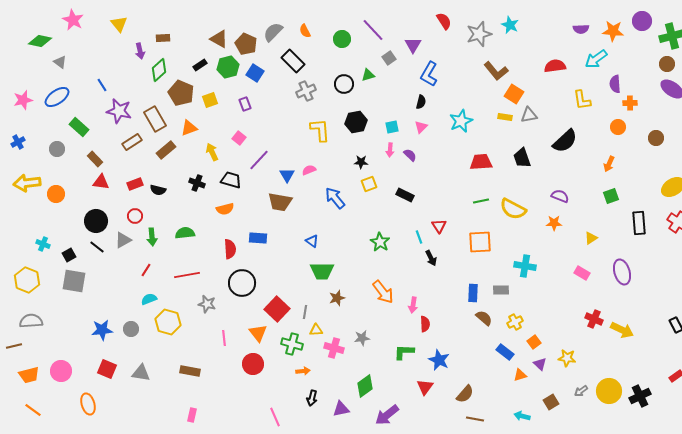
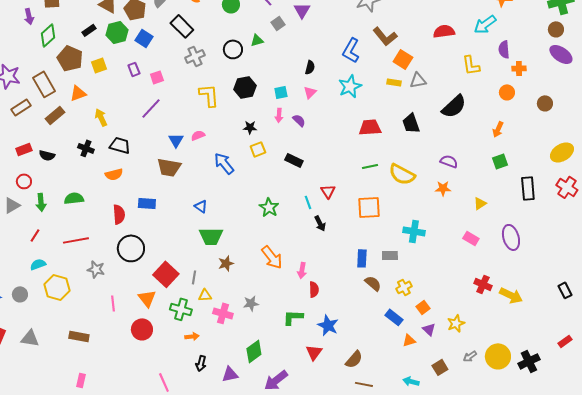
blue L-shape: (429, 74) -> (351, 50), moved
pink square: (239, 138) -> (157, 77), moved, turned 32
purple line: (259, 160) -> (151, 108), moved
yellow star: (567, 358) -> (456, 323), turned -30

